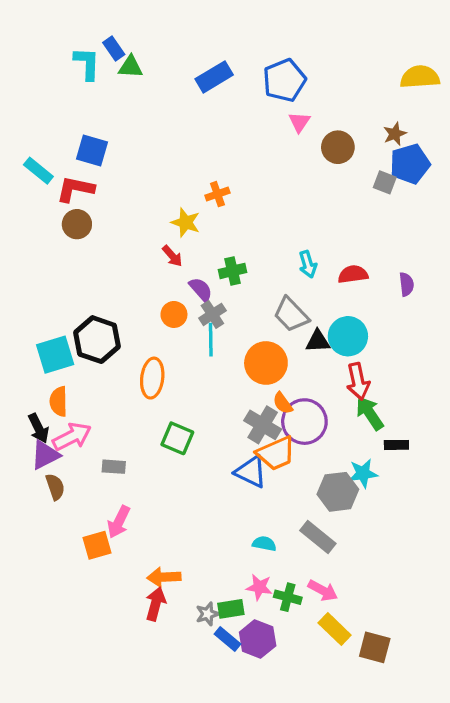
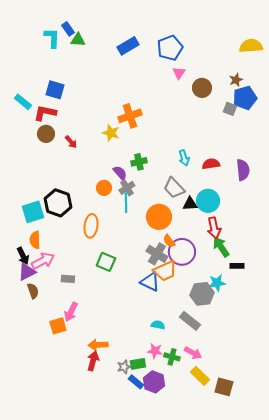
orange cross: (217, 194) -> (130, 116), size x1.6
red arrow: (172, 256) -> (71, 142), moved
purple semicircle: (406, 284) -> (243, 170), size x1.5

